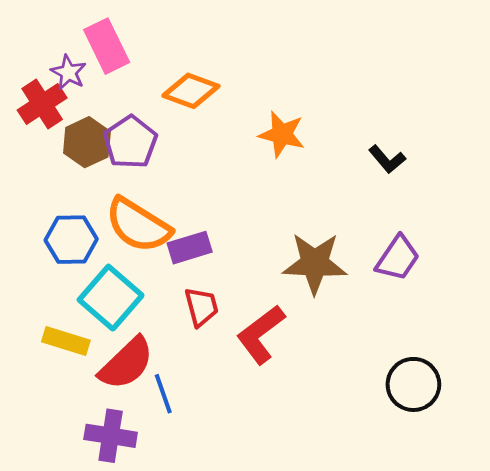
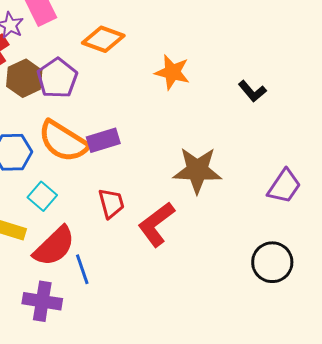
purple rectangle: (190, 248) -> (103, 140), moved
purple trapezoid: (398, 258) -> (284, 186), moved
cyan square: (111, 298) -> (42, 196), size x0.6

